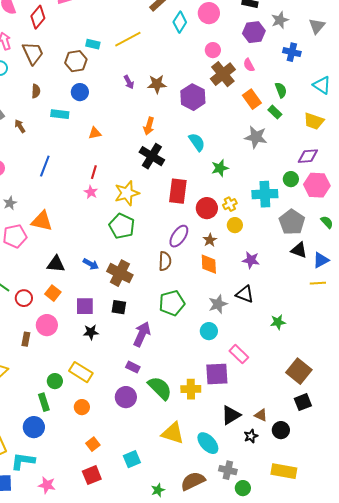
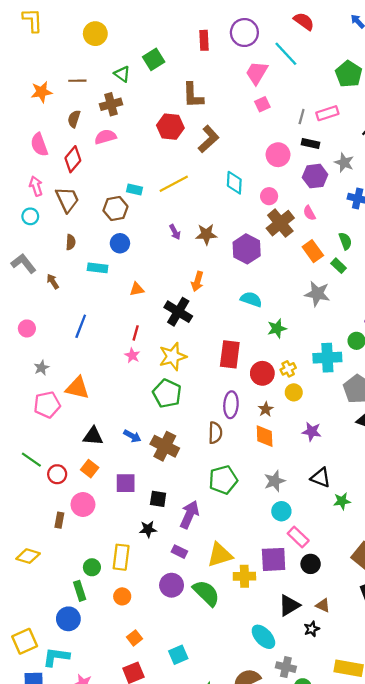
pink circle: (209, 13) -> (278, 155), moved
gray star: (280, 20) -> (344, 163), turned -30
cyan diamond: (180, 22) -> (234, 183), moved, turned -30
cyan semicircle: (197, 142) -> (251, 299), turned -36
black cross: (152, 156) -> (178, 312), moved
purple ellipse: (179, 236) -> (231, 405), turned -30
black triangle: (245, 294) -> (321, 478), moved
black square: (119, 307) -> (158, 499), moved
cyan circle: (209, 331) -> (281, 511), moved
black star: (91, 332) -> (148, 529), moved
yellow rectangle: (81, 372) -> (121, 557), turned 65
green semicircle: (160, 388) -> (206, 593), moved
black circle: (281, 430) -> (311, 564), moved
yellow triangle: (173, 433) -> (220, 555), moved, turned -35

